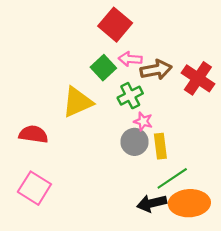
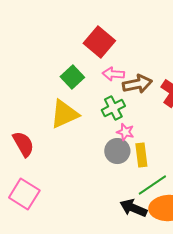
green square: (103, 68) -> (72, 77), moved
red semicircle: (33, 134) -> (23, 144), turned 52
black arrow: (152, 203) -> (133, 208), turned 36

